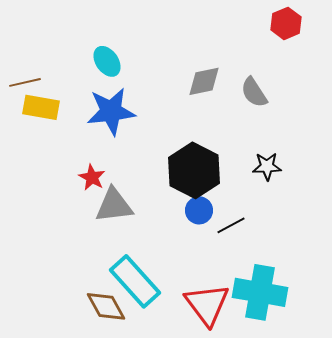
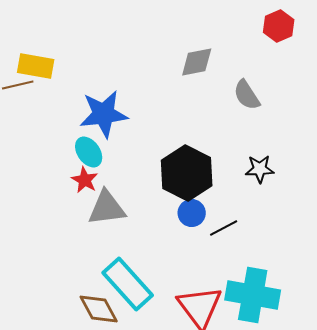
cyan ellipse: (107, 61) -> (89, 152), moved
gray diamond: (204, 81) -> (197, 62), moved
yellow rectangle: (41, 107) -> (36, 66), moved

